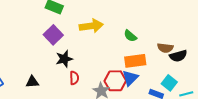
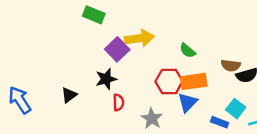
purple square: (53, 35) -> (117, 49), moved
red hexagon: (115, 81) -> (169, 81), moved
black triangle: (32, 82) -> (69, 95), moved, turned -32

